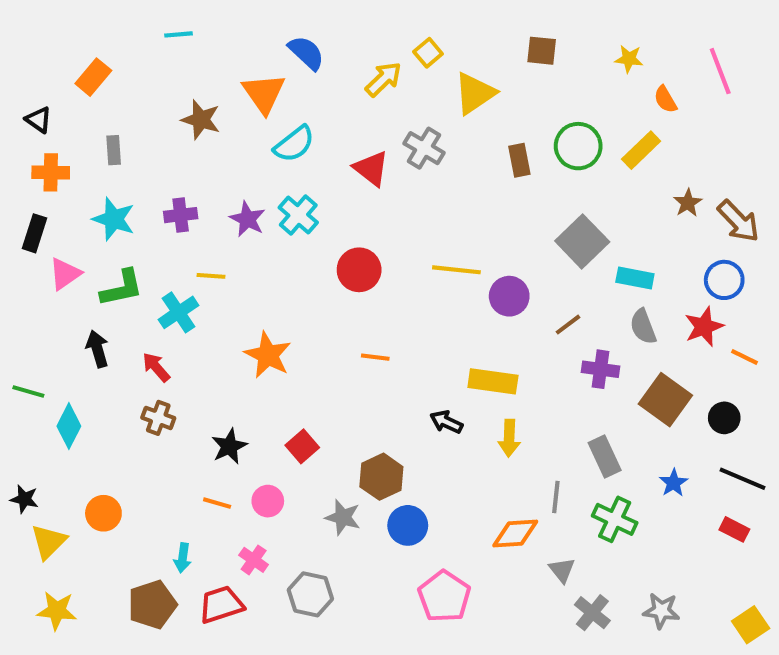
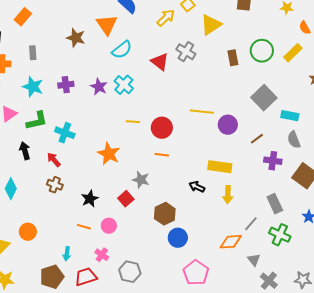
red circle: (359, 270) -> (162, 128), moved
yellow line: (211, 276) -> (133, 122), moved
cyan cross: (179, 312) -> (65, 133), turned -36
gray line: (556, 497) -> (251, 224), turned 35
gray star: (343, 517) -> (141, 180), moved

